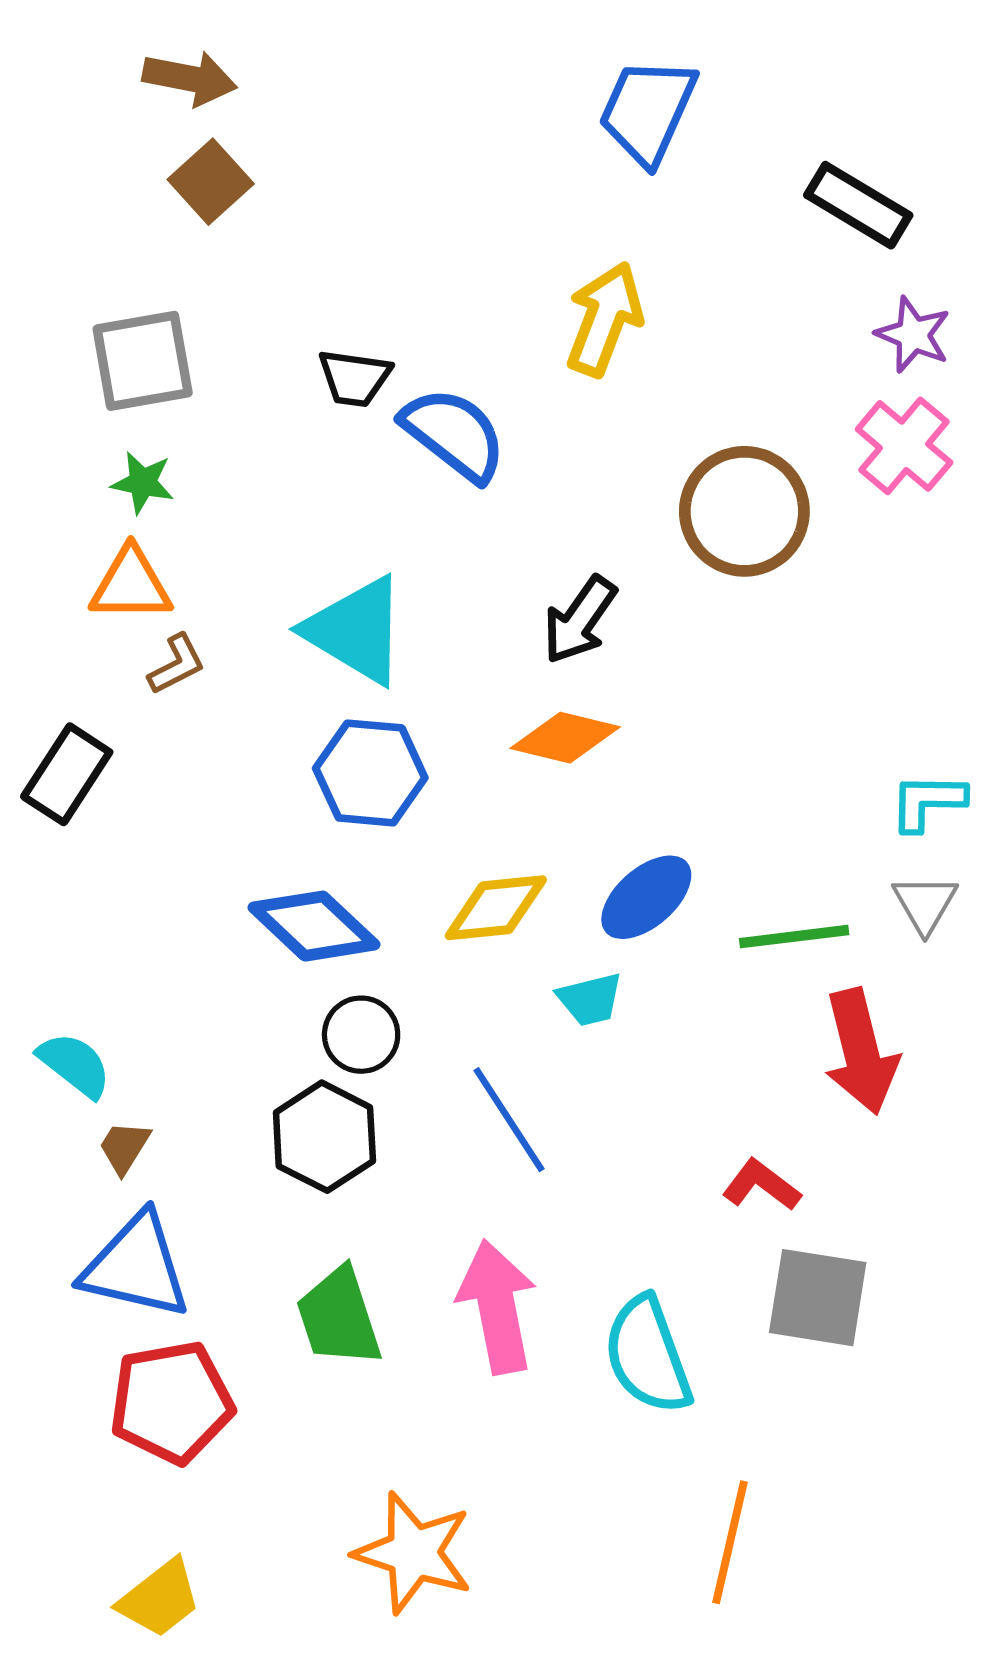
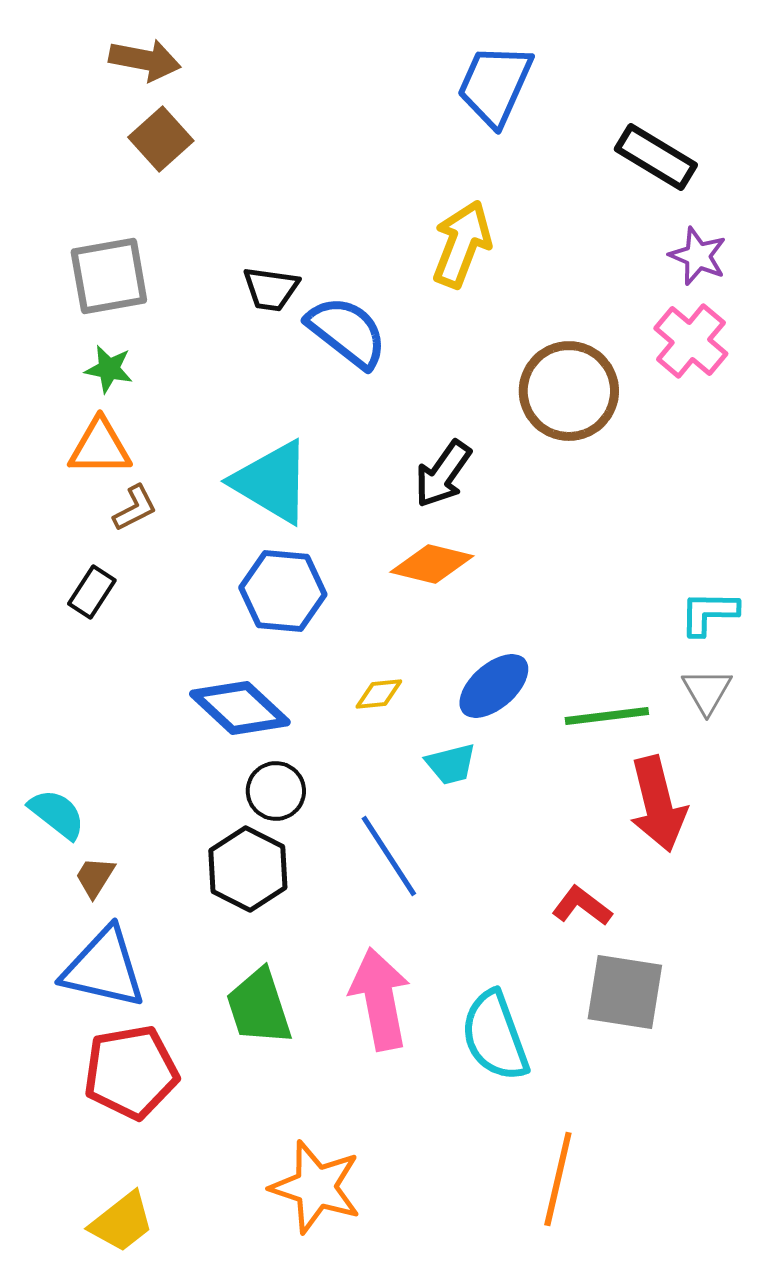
black rectangle: (67, 774) -> (92, 592), moved, size x0.7
yellow diamond: (496, 908) -> (379, 694), size x0.6

